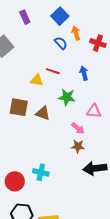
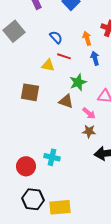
orange arrow: (76, 33) -> (87, 38), moved
blue semicircle: (61, 43) -> (56, 37), moved
green star: (67, 97) -> (78, 82), turned -30
brown triangle: (43, 113) -> (66, 101), moved

